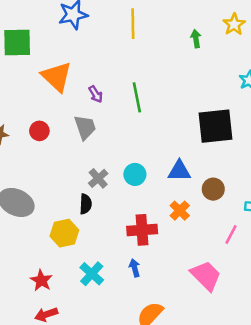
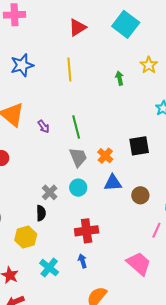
black square: (215, 126) -> (139, 146), size x0.7
gray trapezoid: (85, 127) -> (78, 157), moved
orange cross: (180, 211) -> (105, 156), moved

